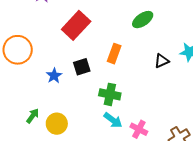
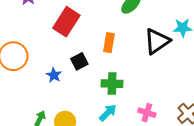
black triangle: (162, 61) -> (157, 41), size x1.8
cyan arrow: (113, 120) -> (108, 113), moved, turned -72

